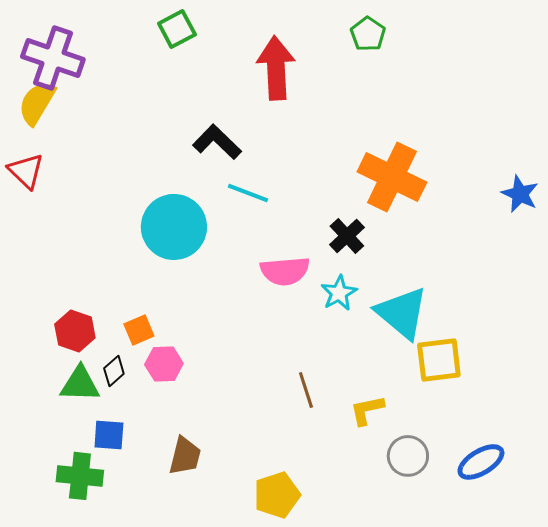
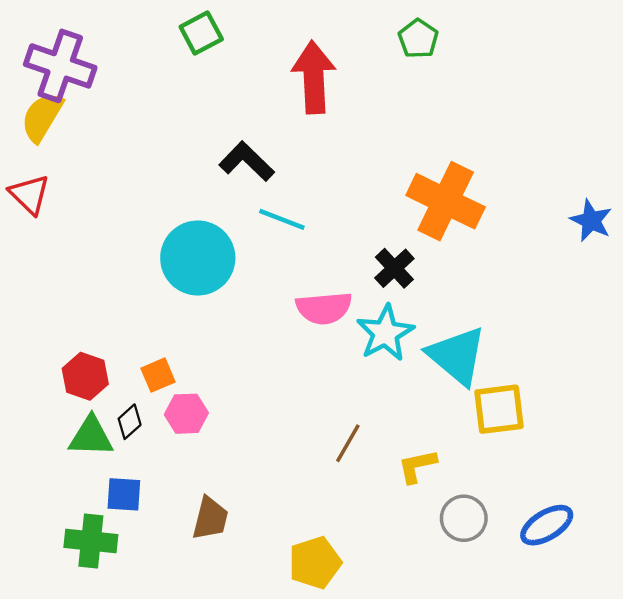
cyan star: (339, 293) -> (385, 333), size x1.4
brown line: (306, 390) -> (348, 443), turned 48

